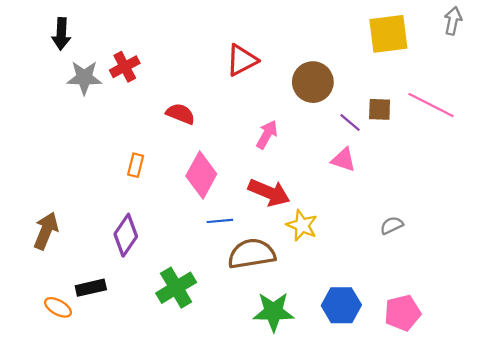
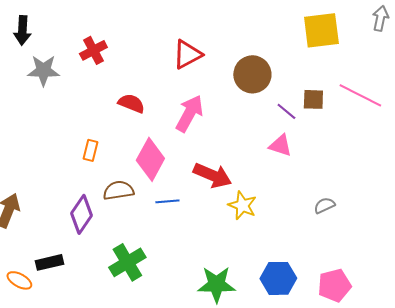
red cross: (125, 67) -> (93, 50), moved
pink arrow: (267, 135) -> (189, 113), moved, size x1.4
brown semicircle: (252, 254) -> (118, 190), moved, size x0.7

